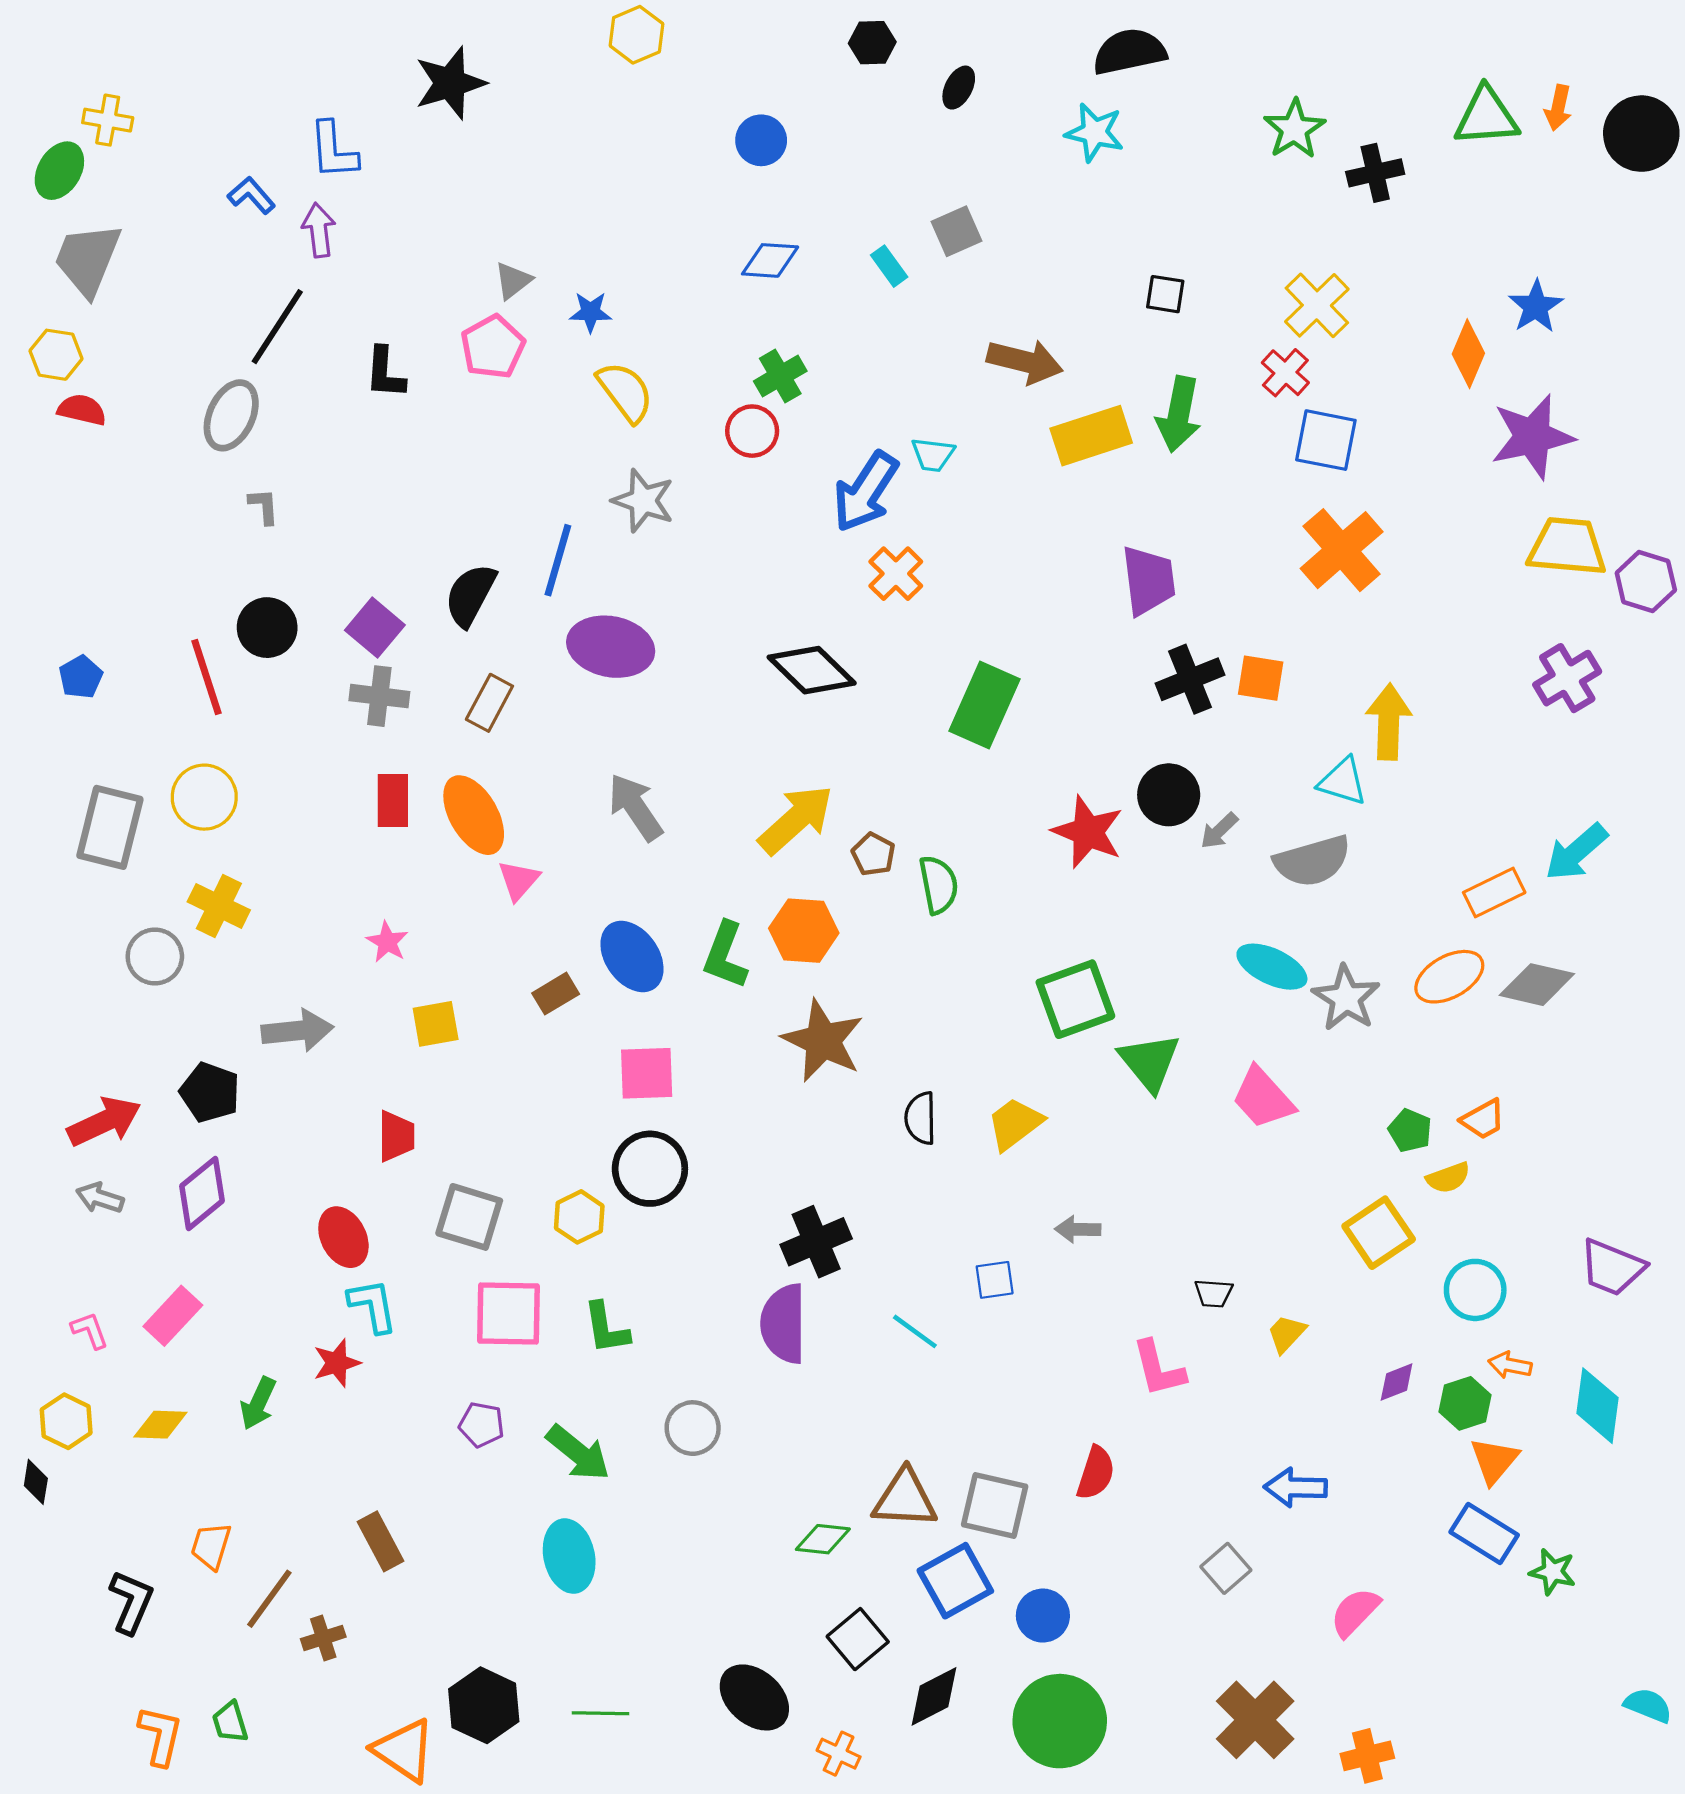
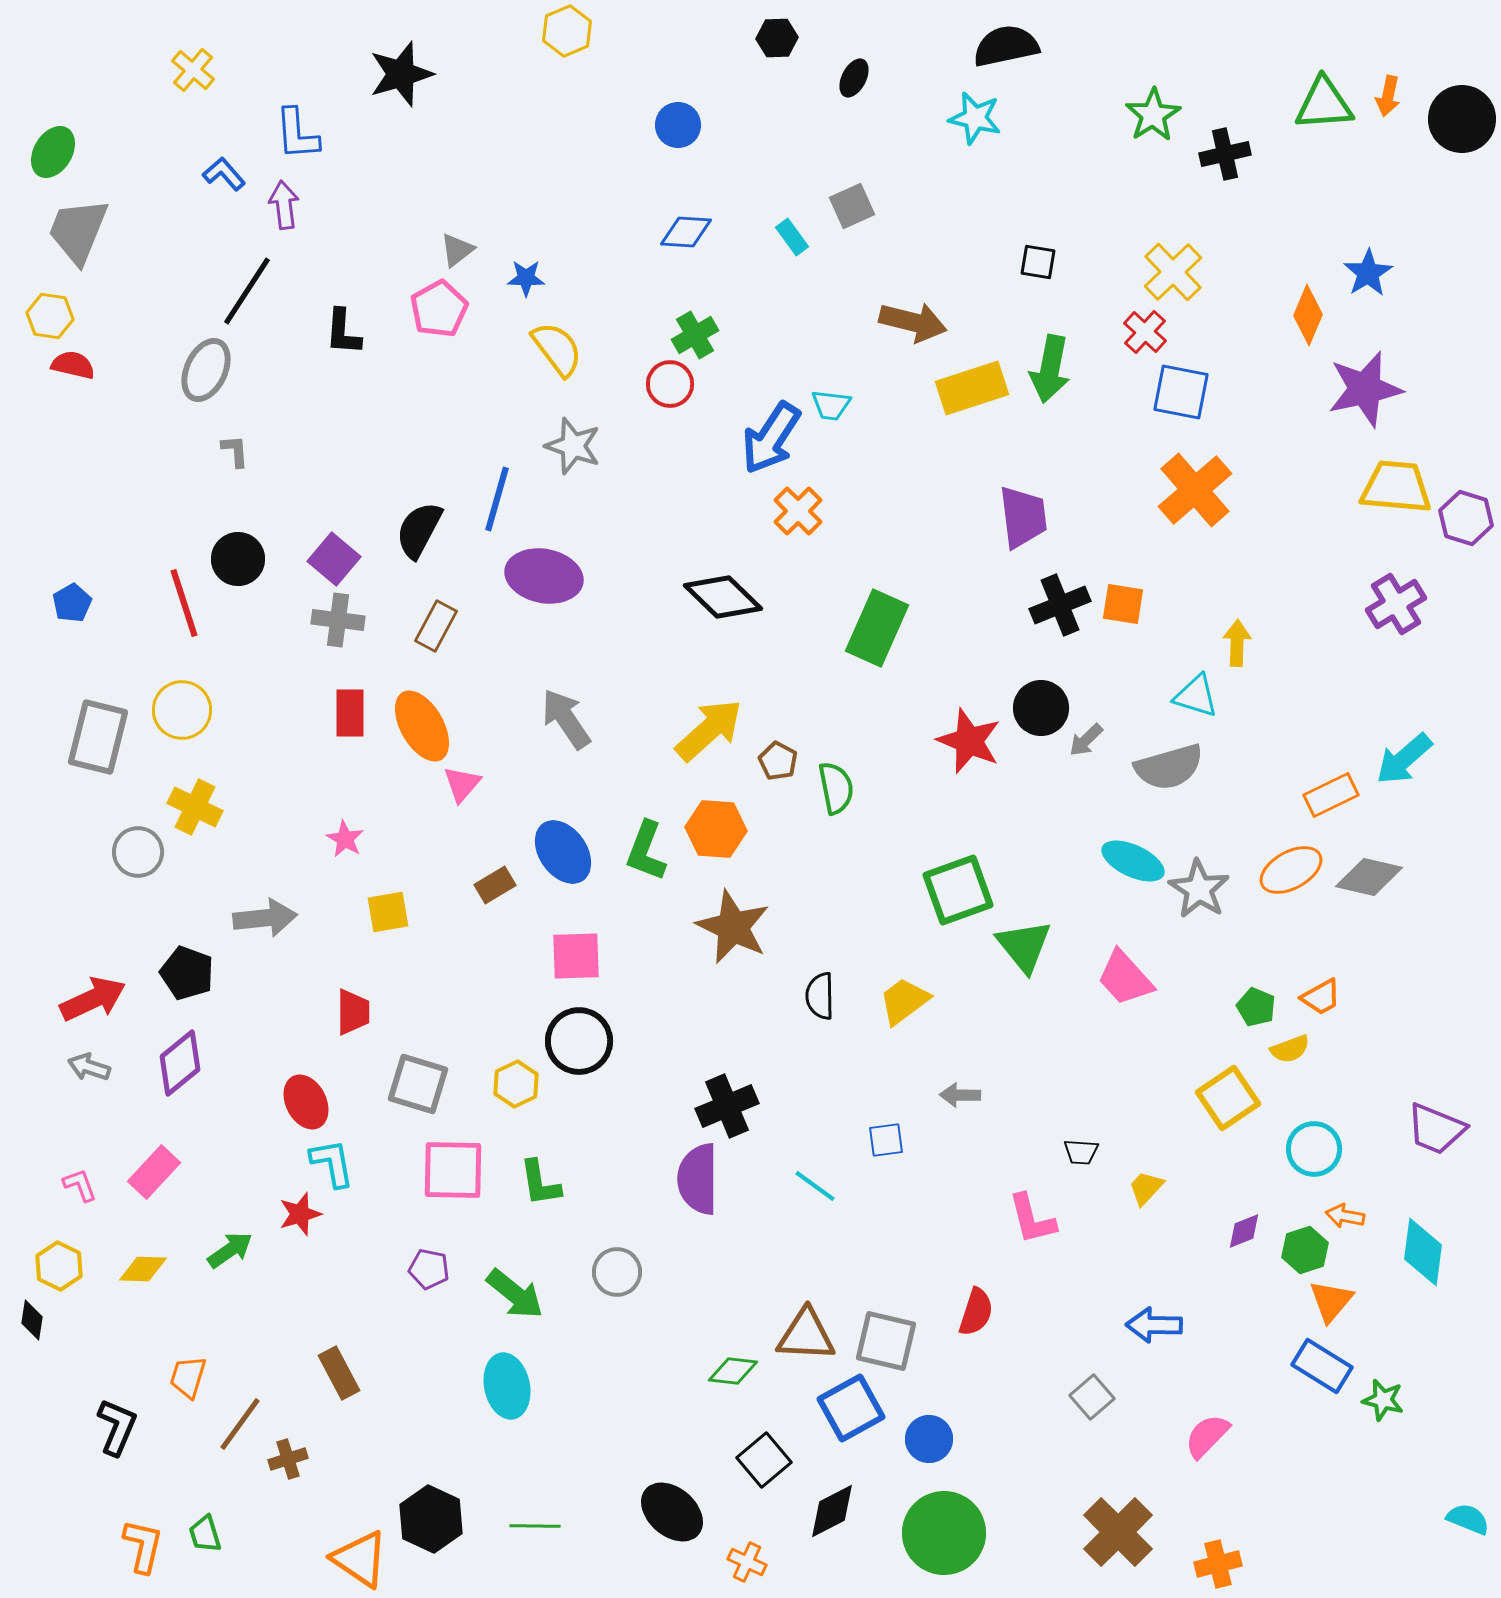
yellow cross: (108, 120) -> (193, 70), moved, turned 30
yellow arrow: (1389, 722) -> (1237, 643), size x0.7
green arrow: (258, 1403) -> (230, 1250), turned -150

